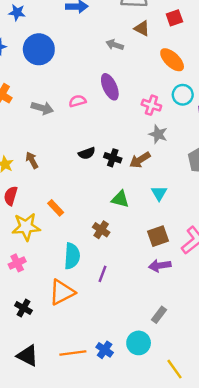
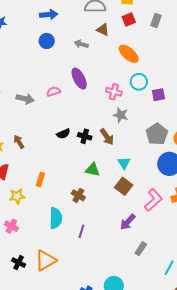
blue circle: (39, 49) -> (47, 41), moved, size x0.6
brown arrow: (140, 160) -> (107, 137), turned -90
orange rectangle: (56, 208) -> (40, 180), turned 64
yellow star: (26, 227) -> (17, 196), size x0.7
brown square: (158, 236) -> (124, 186), moved, turned -30
pink cross: (17, 263) -> (11, 226), turned -32
purple arrow: (160, 266) -> (128, 222), turned -36
orange triangle: (62, 292) -> (46, 261), moved
gray rectangle: (159, 315) -> (141, 249), moved

